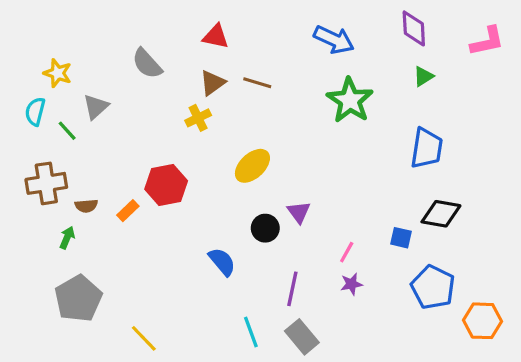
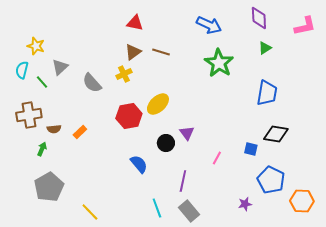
gray semicircle: (147, 64) -> (92, 83), moved
red hexagon: (166, 185) -> (129, 116), moved
purple star: (351, 284) -> (245, 204), moved

